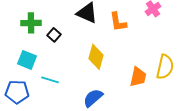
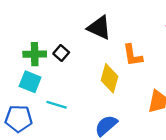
orange L-shape: (118, 22) -> (133, 55), moved
green cross: (31, 23) -> (35, 54), moved

